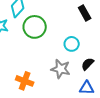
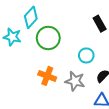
orange cross: (25, 81) -> (47, 76), moved

